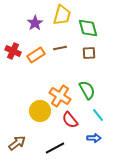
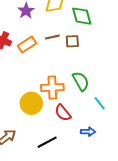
brown square: (89, 53) -> (72, 41), moved
orange cross: (60, 96) -> (52, 88), turned -35
cyan line: (98, 115) -> (100, 103), moved

